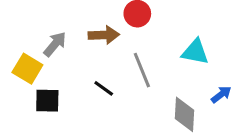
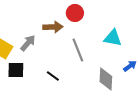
gray arrow: (55, 44) -> (28, 43), moved
black line: (104, 88) -> (53, 76), moved

